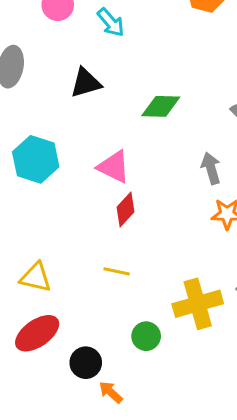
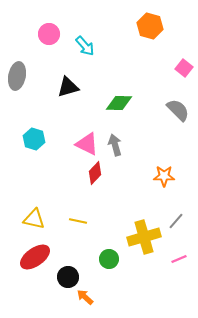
cyan hexagon: (36, 159) -> (34, 139), size x0.7
gray arrow: (211, 168) -> (115, 145), moved
yellow line: (117, 271) -> (78, 221), moved

